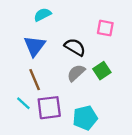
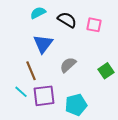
blue triangle: (35, 46) -> (43, 44), moved
black semicircle: (75, 47) -> (67, 20), moved
green square: (102, 71) -> (106, 71), moved

